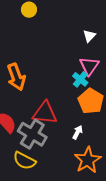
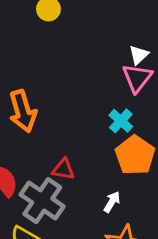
pink triangle: (89, 66) -> (137, 78), moved
red triangle: (45, 113) -> (63, 169), size x0.6

